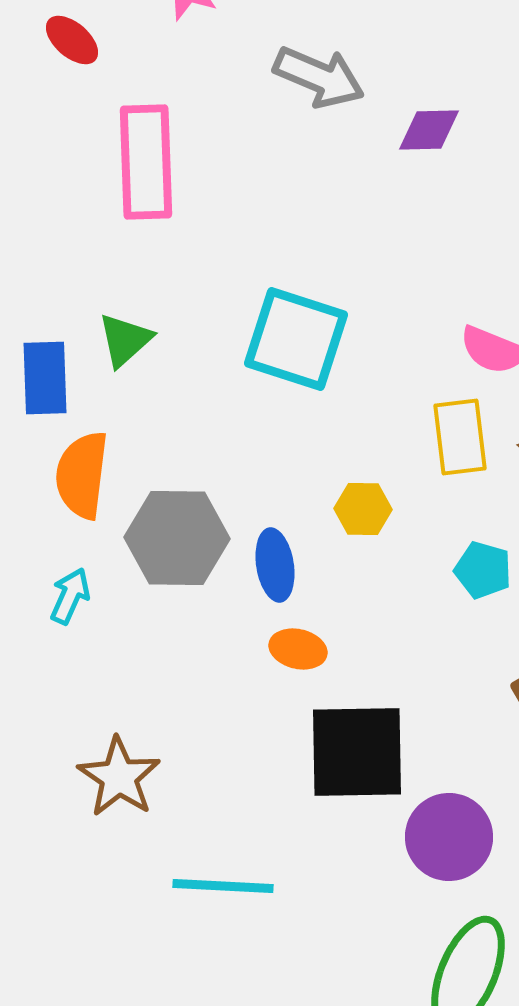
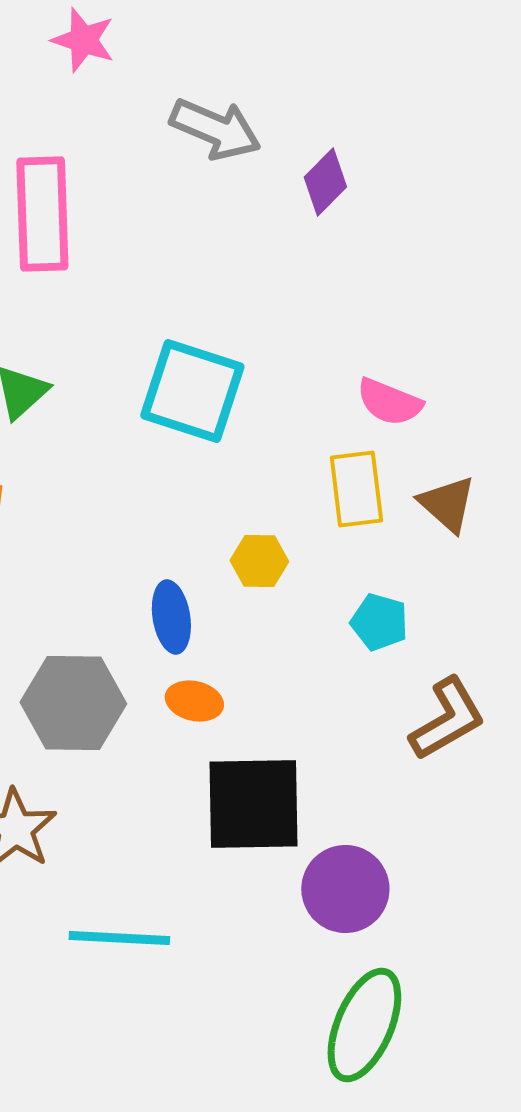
purple diamond: (429, 130) -> (325, 182), turned -44
gray hexagon: (177, 538) -> (73, 703), moved

